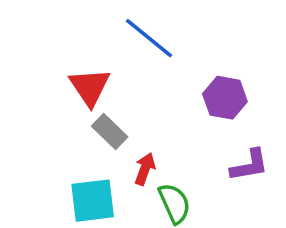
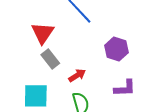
red arrow: (145, 169) -> (77, 75), moved, turned 30

